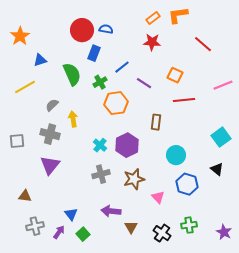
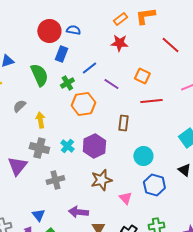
gray cross: (50, 134) -> (39, 148), moved
gray cross: (101, 174) -> (55, 180), moved

